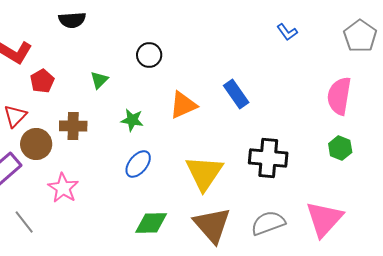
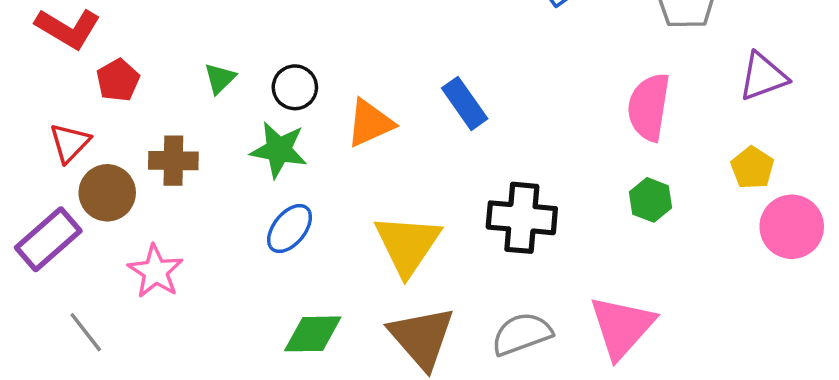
black circle: (149, 55) -> (295, 87), moved
green star: (132, 120) -> (279, 150), size x1.4

